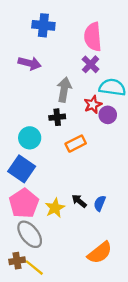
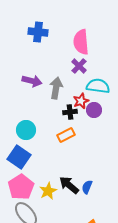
purple arrow: (30, 63) -> (32, 81), moved
black cross: (57, 117) -> (70, 112), moved
black arrow: (79, 201) -> (69, 185), size x1.5

